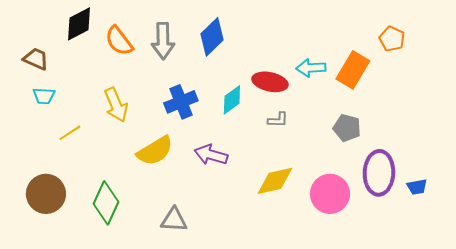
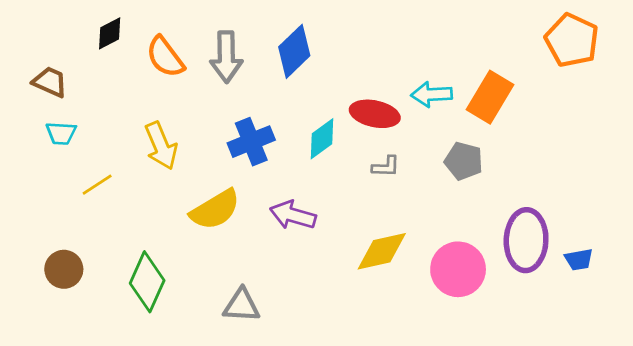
black diamond: (79, 24) -> (110, 33), size x0.7
orange pentagon: (392, 39) -> (572, 40), moved, size x1.5
gray pentagon: (347, 128) -> (464, 161), moved
brown circle: (46, 194) -> (64, 269), size x0.7

